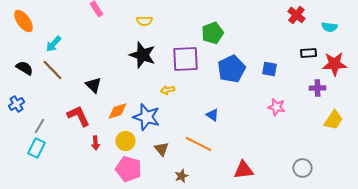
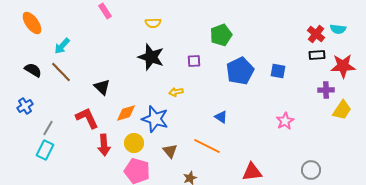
red cross: (296, 15) -> (316, 34), moved
purple square: (185, 59) -> (194, 61), size x0.5
pink star: (276, 107) -> (285, 121), moved, turned 30
yellow trapezoid: (333, 120) -> (342, 110), moved
red arrow: (95, 143) -> (104, 145), size x1.5

